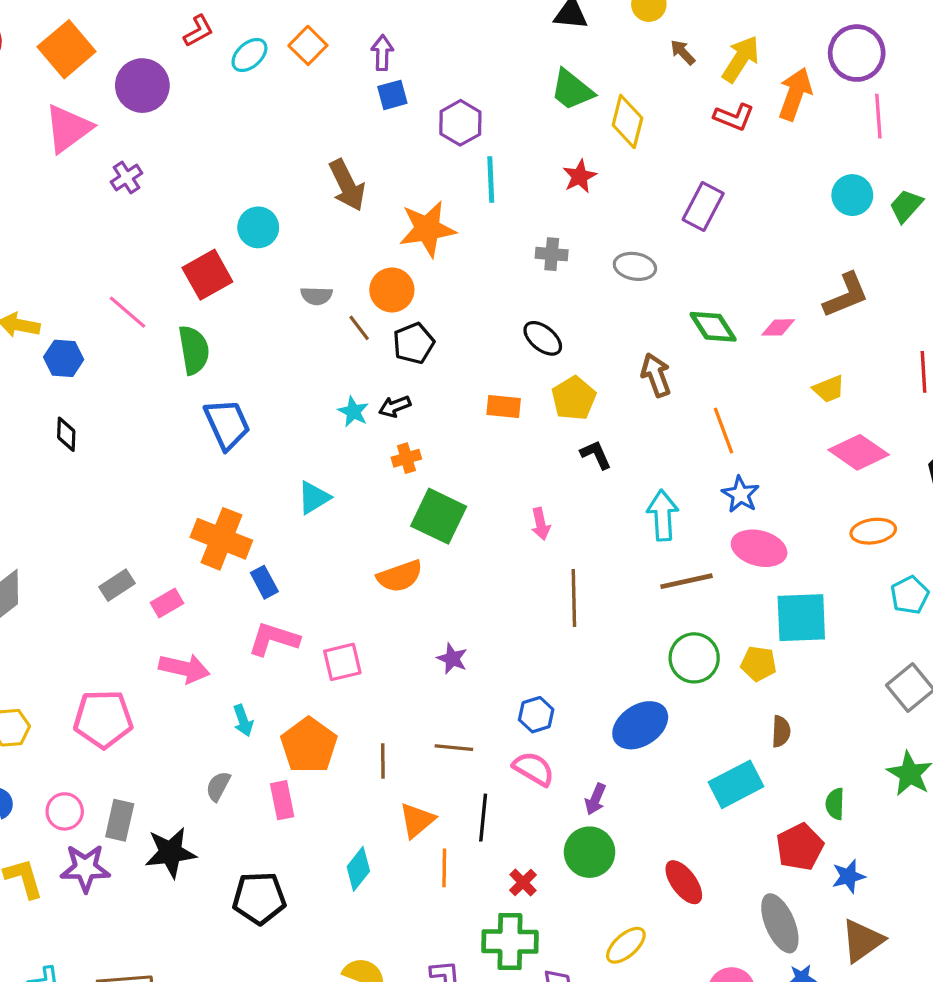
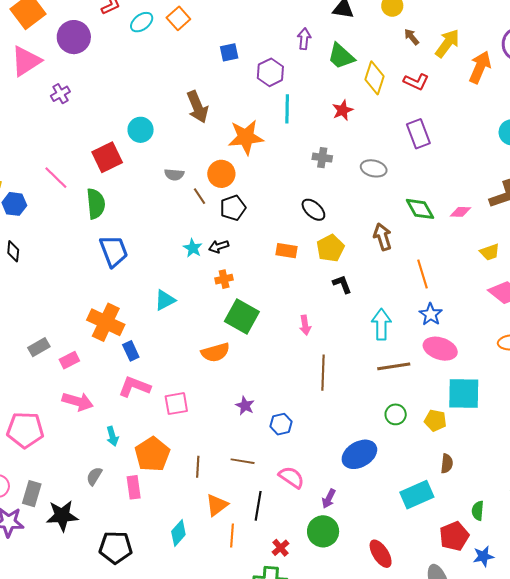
purple arrow: (382, 53) -> (304, 39), moved
red L-shape: (734, 117) -> (416, 82), moved
purple rectangle: (703, 207) -> (418, 134), turned -52
green circle: (694, 658) -> (396, 414), size x0.7
blue hexagon: (536, 715) -> (281, 424), moved

